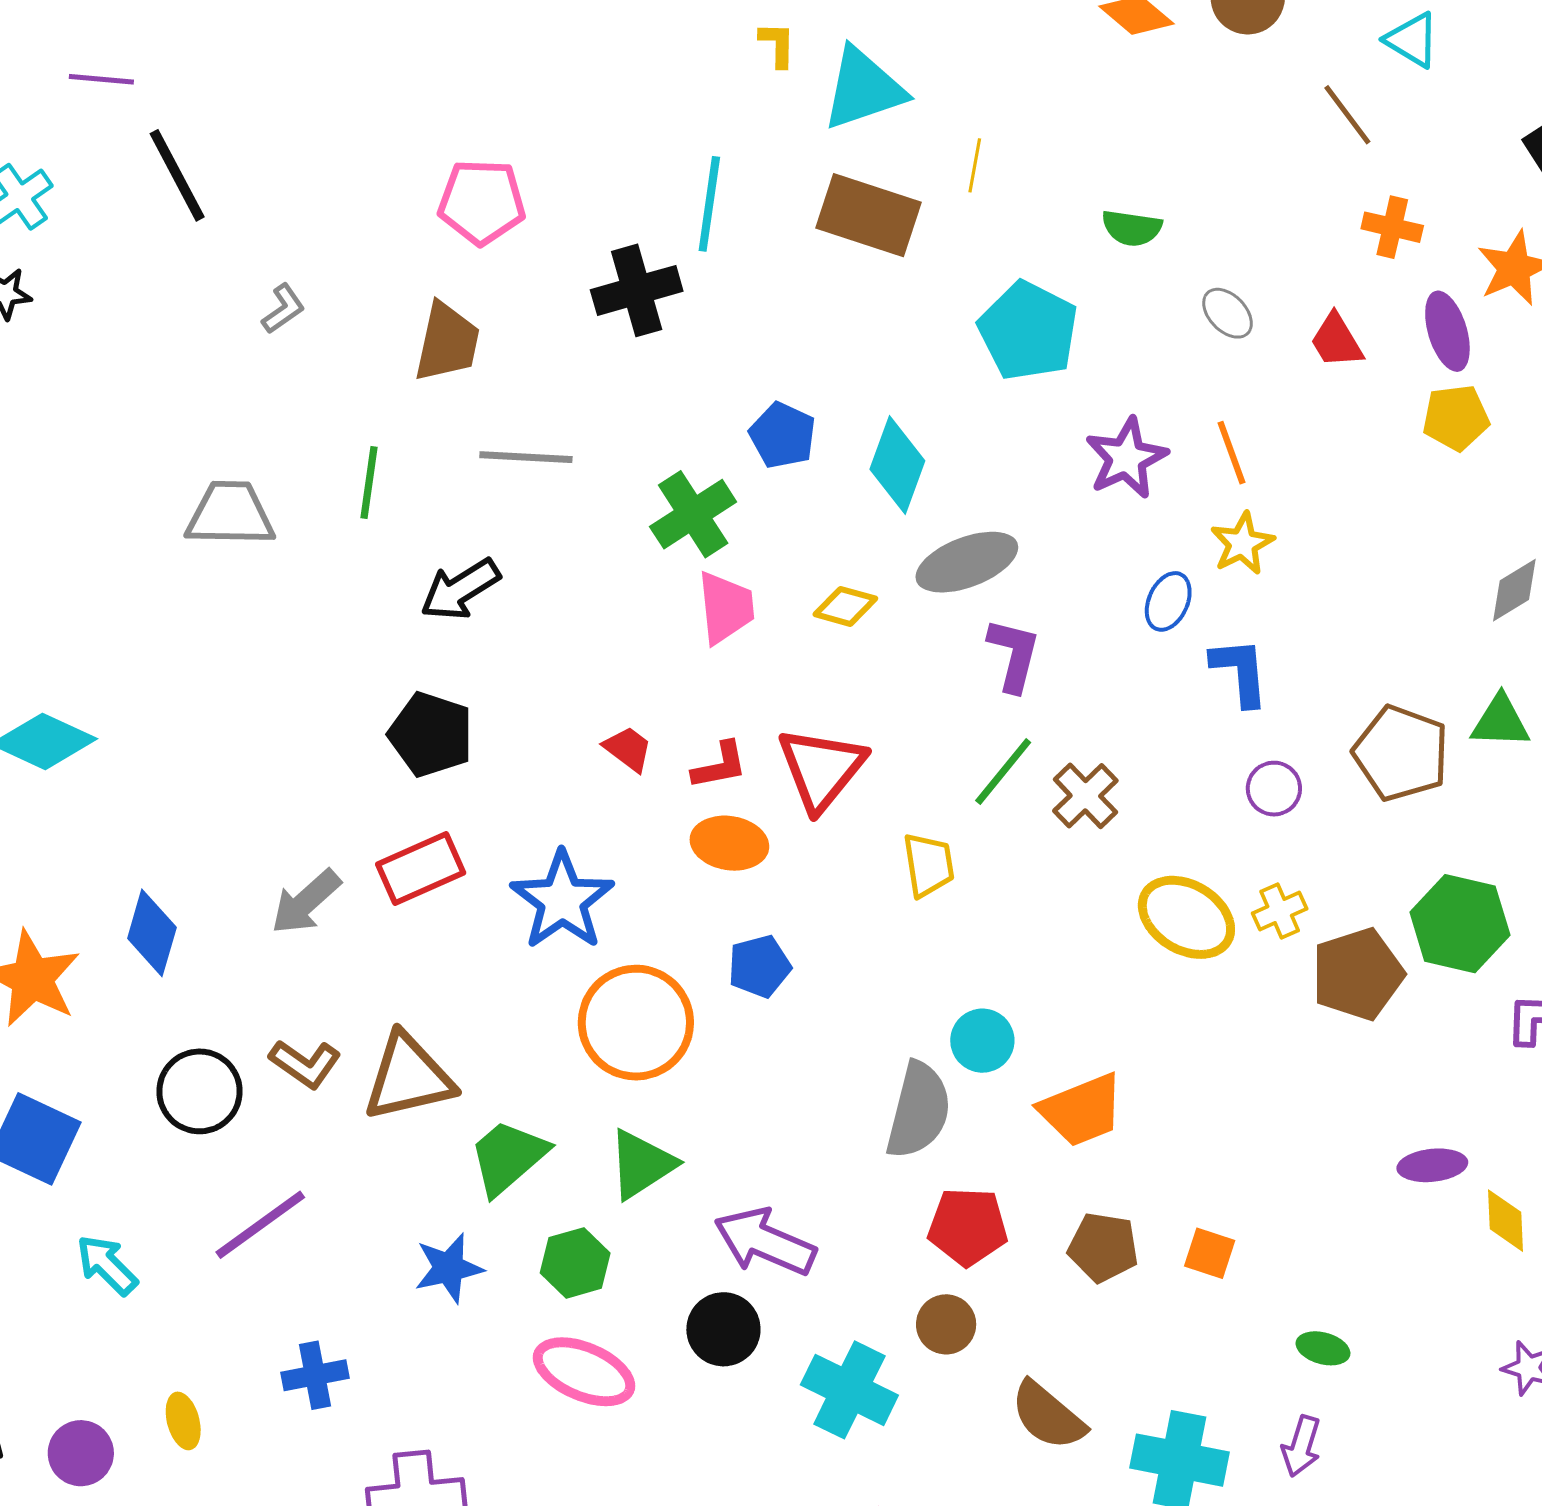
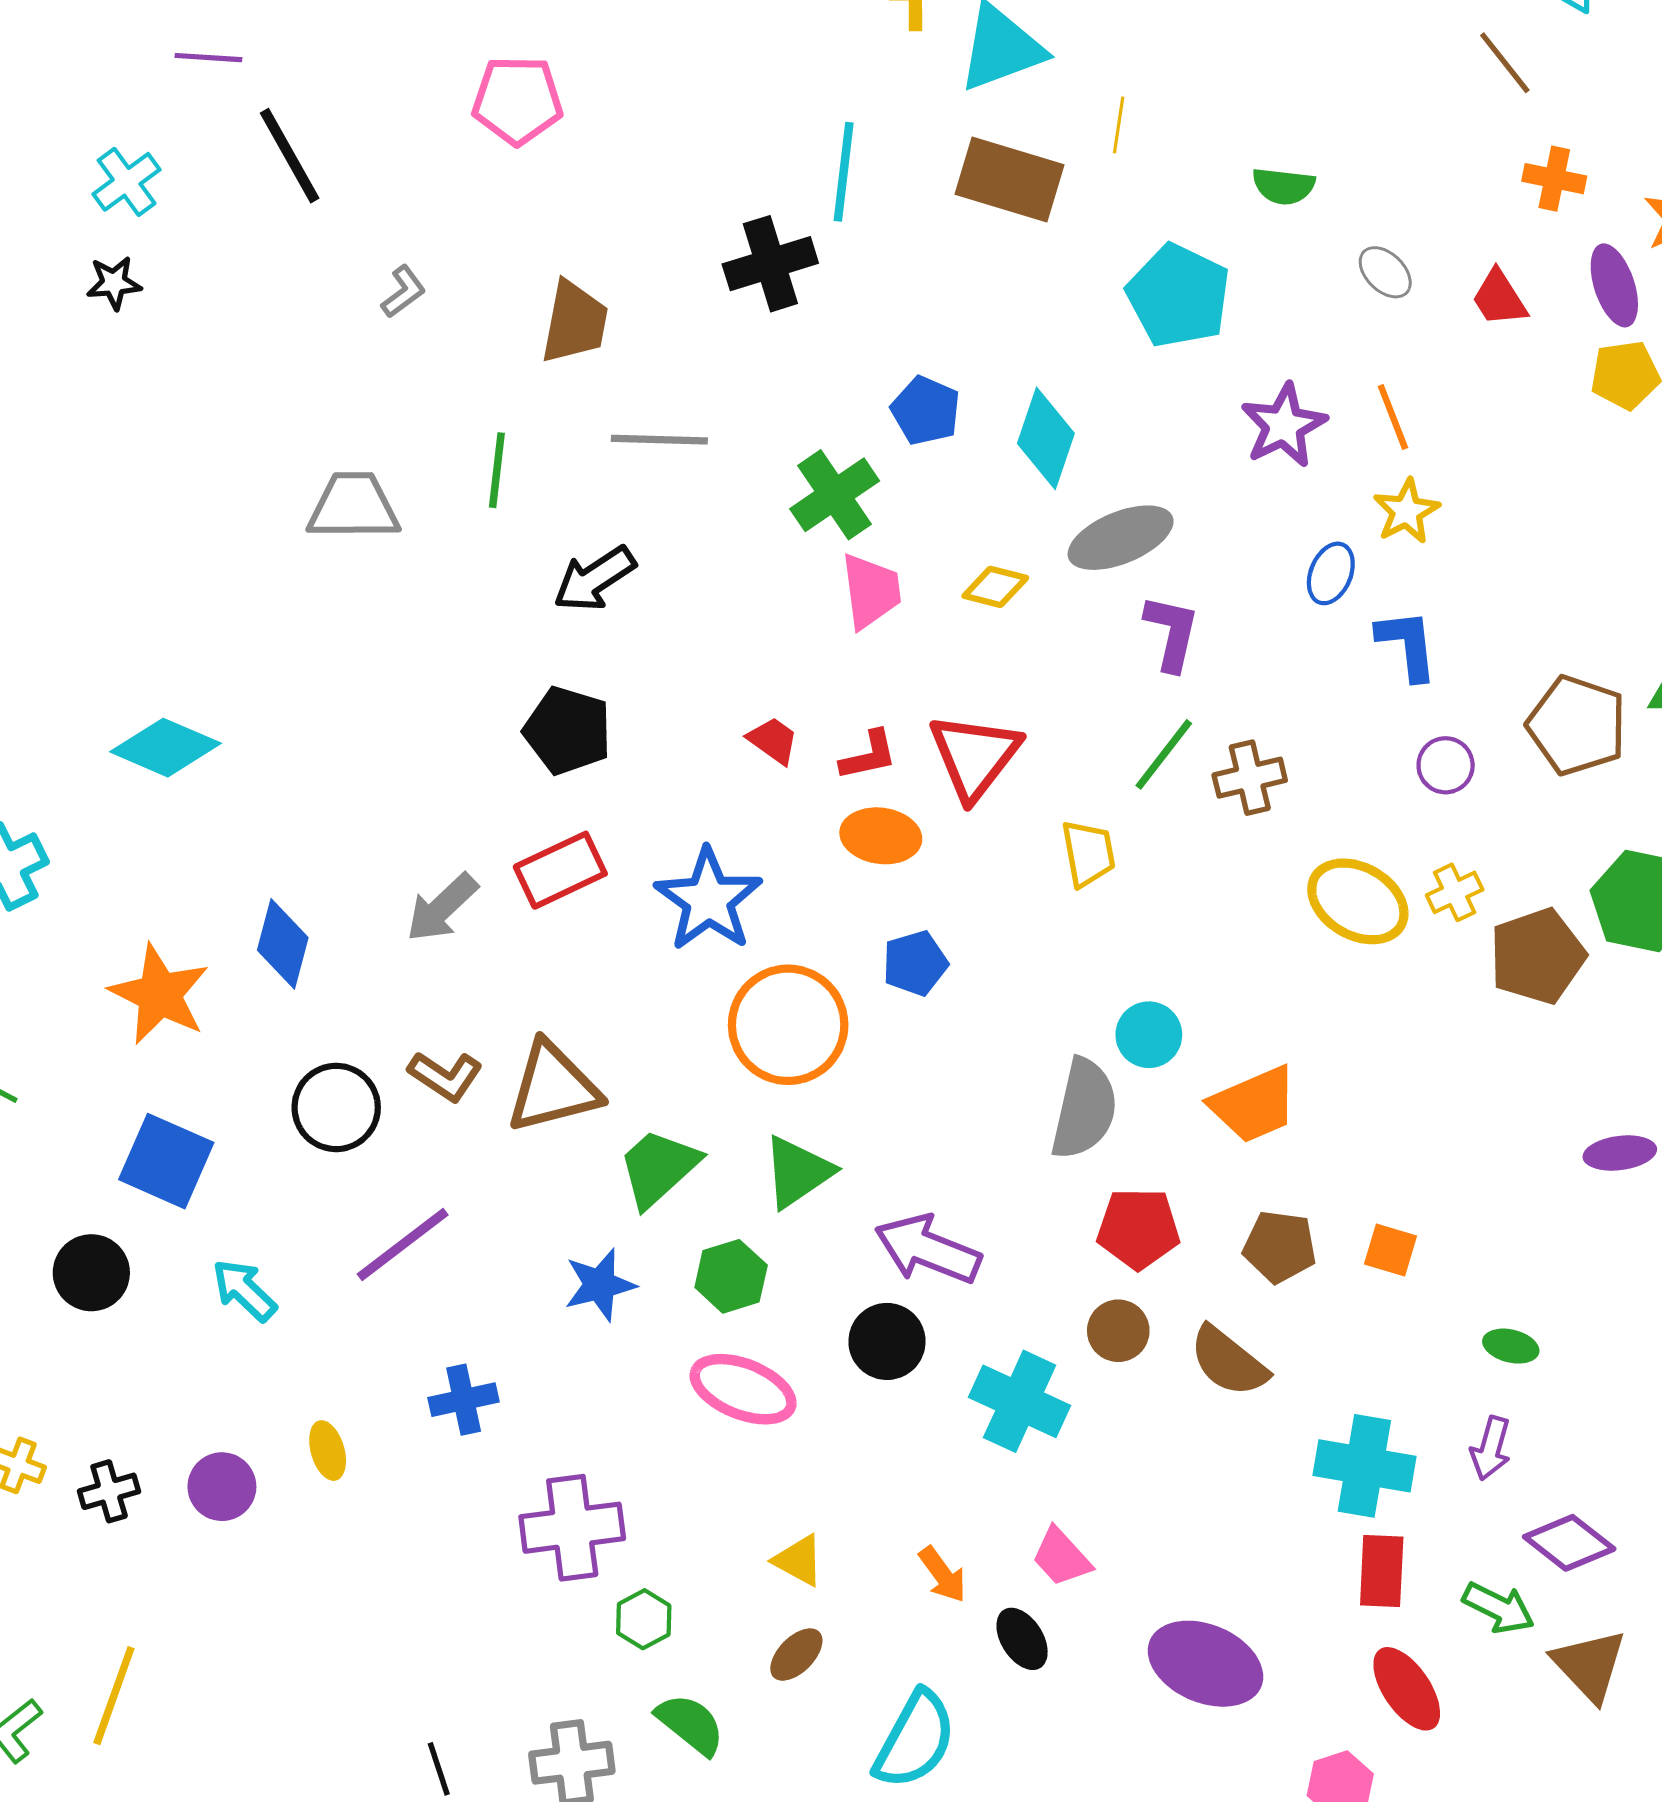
pink pentagon: (482, 202) -> (517, 100), moved
brown cross: (1085, 796) -> (1250, 778), turned 32
brown semicircle: (1048, 1416) -> (1229, 1361), moved

